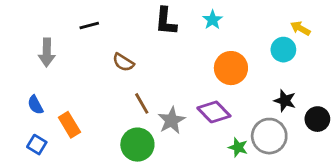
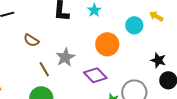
cyan circle: (283, 50) -> (134, 25), moved
black star: (285, 101) -> (158, 60), moved
gray star: (171, 120) -> (65, 57), moved

